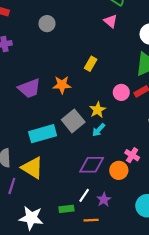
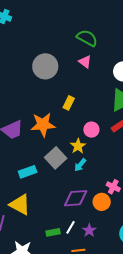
gray circle: (47, 24) -> (45, 66), moved, size x1.6
orange star: (62, 85) -> (43, 125), size x1.4
pink circle: (121, 92) -> (91, 130), moved
cyan rectangle: (43, 134) -> (28, 172), size x0.7
green rectangle: (66, 209) -> (53, 232), moved

